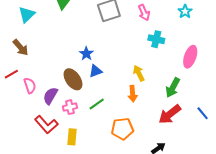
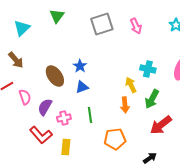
cyan cross: (156, 39) -> (148, 69), moved
blue triangle: (96, 71) -> (82, 87), moved
brown ellipse: (73, 79) -> (55, 76), moved
green arrow: (173, 88) -> (152, 99), moved
green line: (97, 104) -> (90, 115), turned -63

